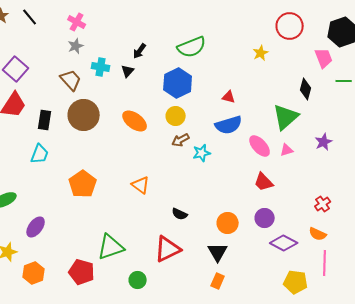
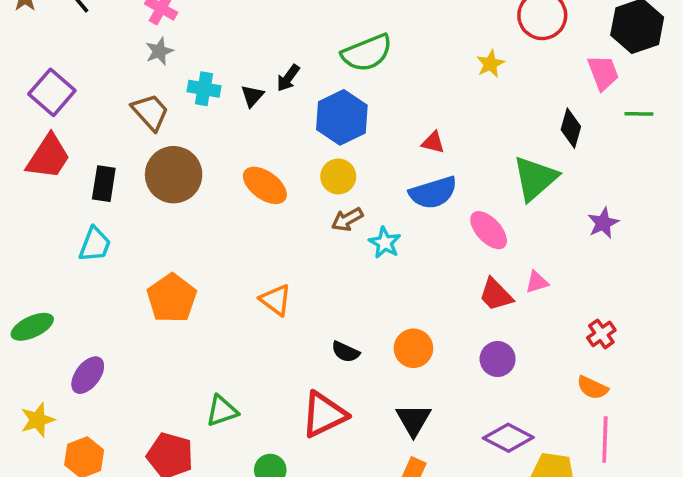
black arrow: (140, 51) -> (288, 78), moved
pink triangle: (287, 150) -> (537, 282), moved
cyan star: (202, 153) -> (385, 243), turned -30
orange circle: (228, 223) -> (413, 348), moved
purple diamond: (284, 243) -> (508, 438), moved
green triangle: (111, 247) -> (222, 411), size x0.7

